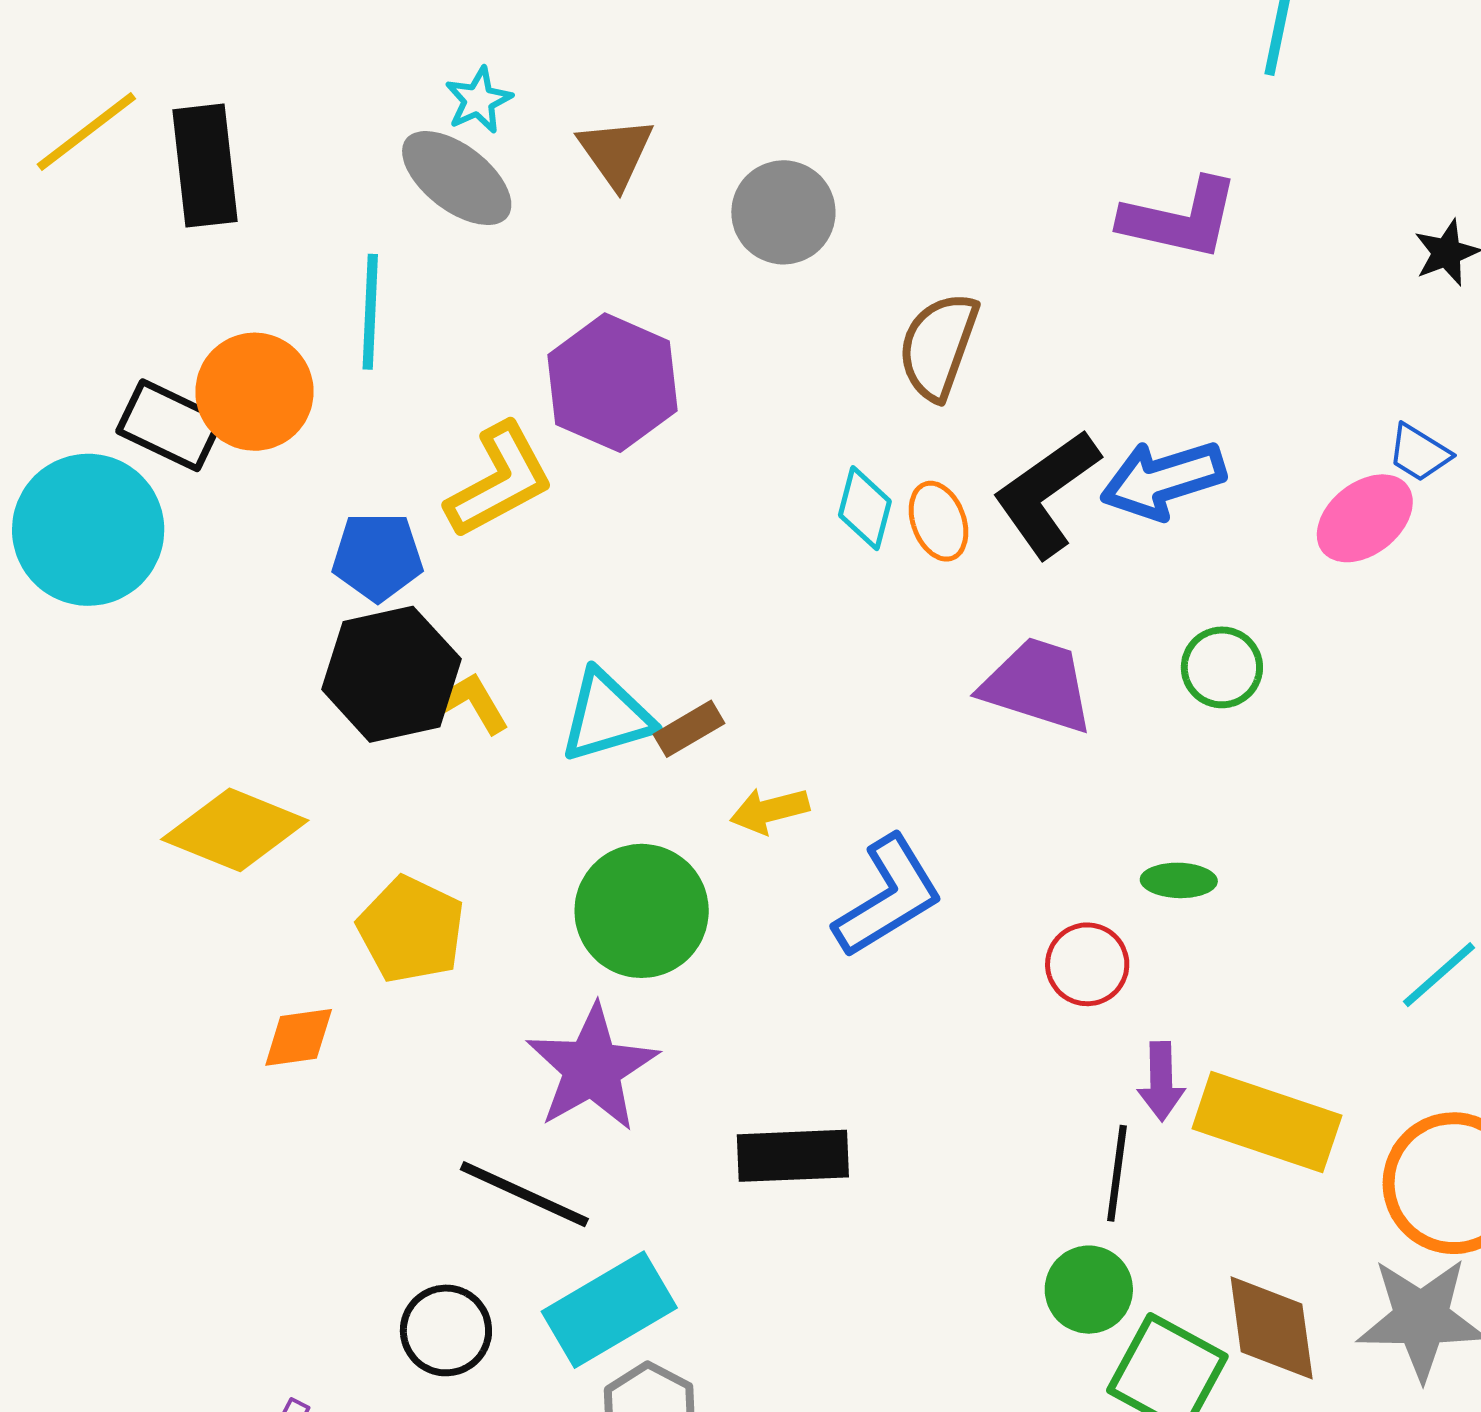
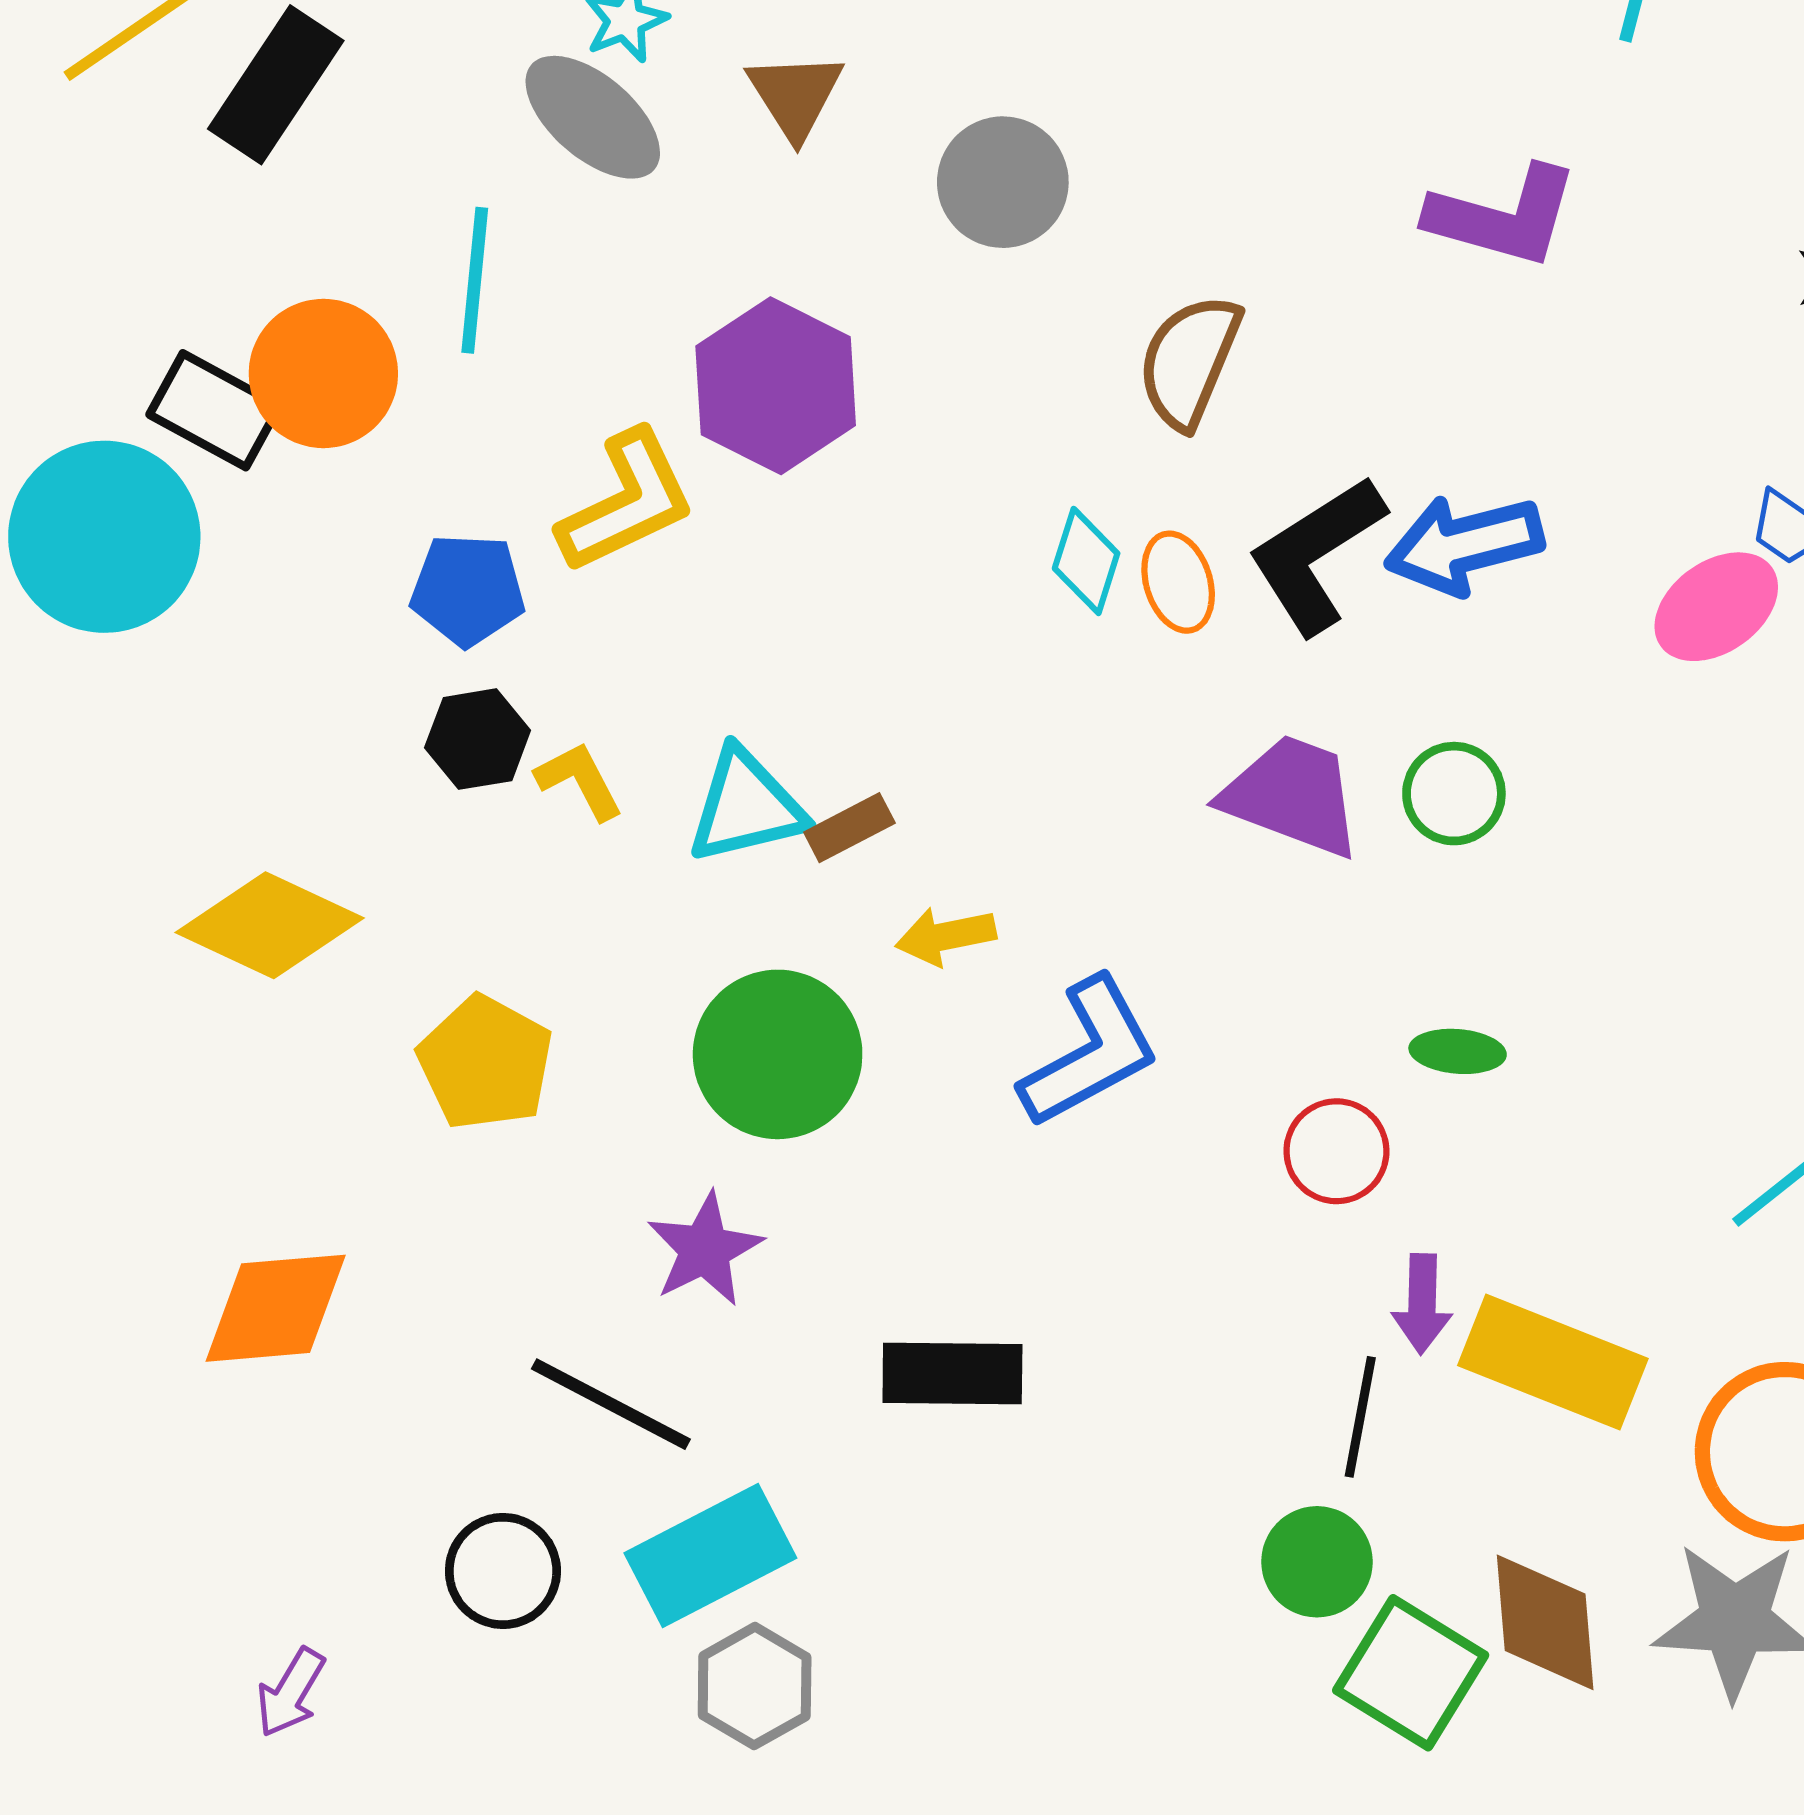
black rectangle: (205, 166) -> (276, 85), turned 37
green circle: (1222, 667) -> (1454, 794), moved
black hexagon: (391, 674) -> (478, 739), size x0.6
orange diamond: (299, 1037) -> (276, 1308), moved, size x1.6
purple star: (592, 1068) -> (705, 1250), size x0.7

